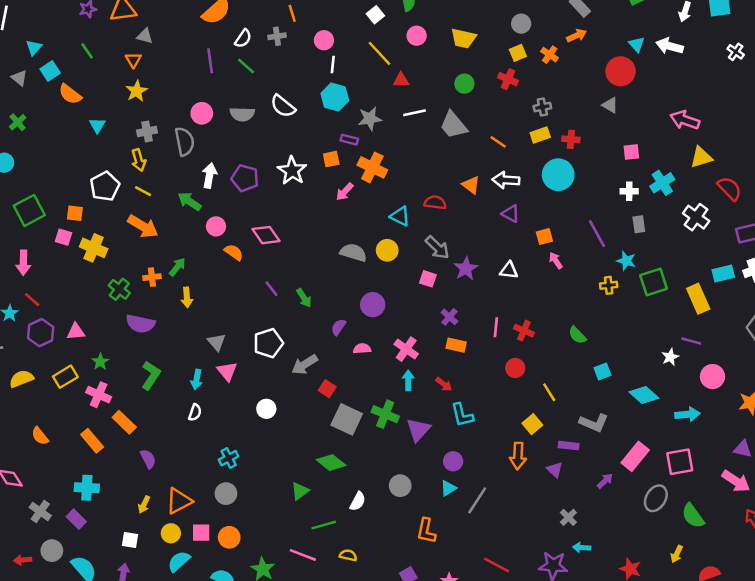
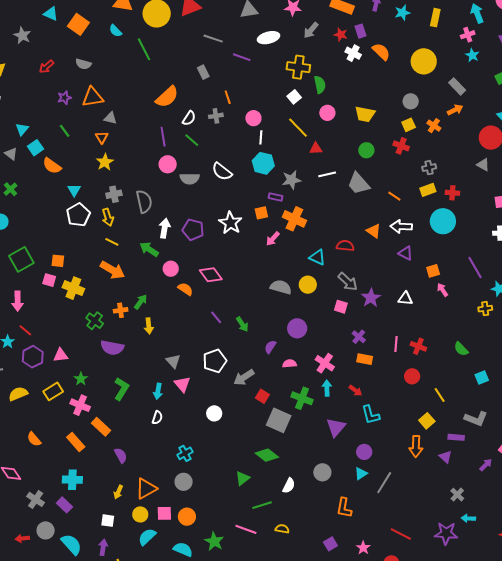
pink circle: (202, 113) -> (168, 164), moved
white pentagon: (105, 186) -> (78, 215), moved
green cross: (385, 414) -> (302, 398), moved

